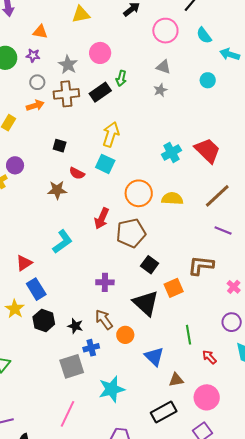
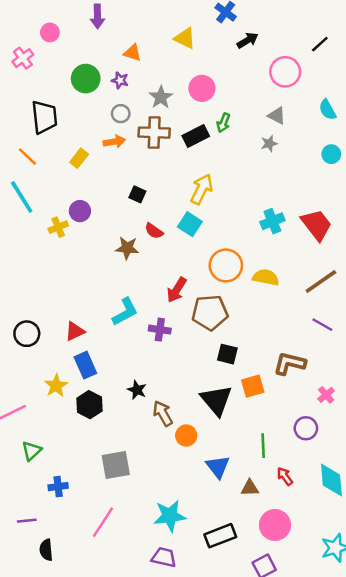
yellow triangle: (81, 14) -> (185, 38), turned 30
cyan semicircle: (204, 35) -> (327, 110), moved
cyan circle: (208, 80) -> (331, 154), moved
black square: (150, 265) -> (227, 354), turned -30
purple cross: (105, 282) -> (160, 330), moved
purple circle: (232, 322) -> (306, 428), moved
black star: (75, 326) -> (137, 390), moved
blue cross: (91, 348) -> (58, 487), moved
brown triangle: (176, 380) -> (250, 488), moved
cyan star: (112, 389) -> (170, 516), moved

